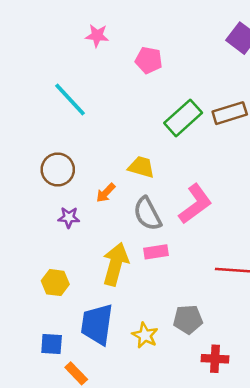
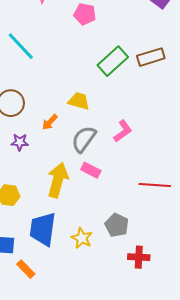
pink L-shape: (195, 204) -> (123, 131), size x0.7
gray semicircle: (147, 214) -> (84, 139), turned 64
pink rectangle: (156, 252) -> (91, 170), turned 36
gray pentagon: (188, 319) -> (117, 225), turned 30

